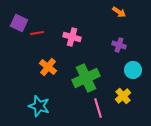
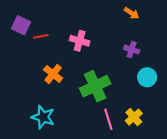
yellow cross: (123, 96) -> (134, 117), moved

